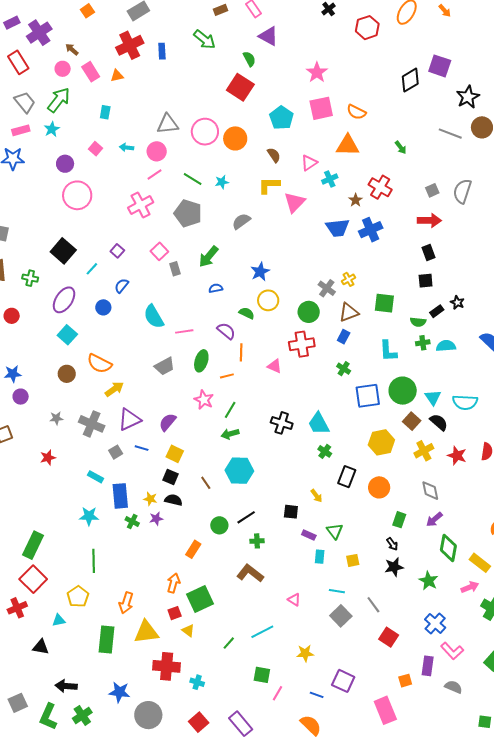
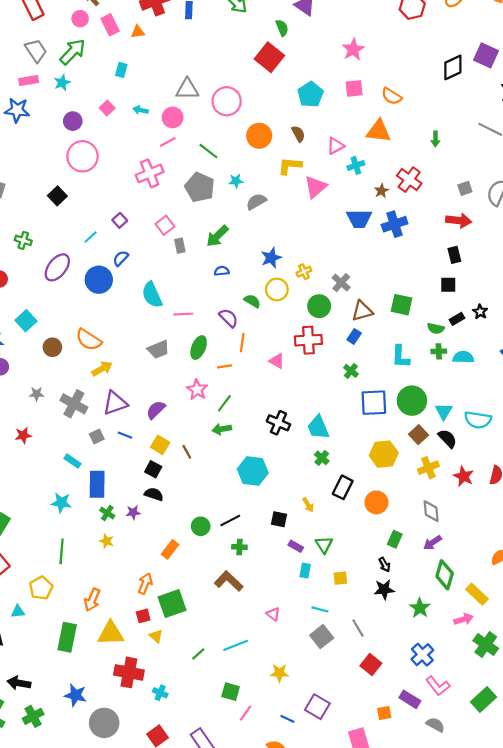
pink square: (321, 108) -> (354, 88), size x0.7
orange circle: (235, 138) -> (259, 136), moved
green arrow: (401, 147) -> (435, 139), turned 32
cyan star: (222, 182) -> (236, 181), moved
black square: (63, 251) -> (57, 196), moved, size x0.7
yellow cross: (348, 279) -> (304, 272), moved
blue circle: (103, 307) -> (99, 280), size x1.6
cyan square: (67, 335) -> (26, 321), moved
cyan hexagon: (239, 471) -> (253, 471), moved
brown line: (206, 483) -> (187, 452), moved
yellow star: (150, 499) -> (107, 541), moved
purple rectangle: (428, 666) -> (410, 699), turned -72

